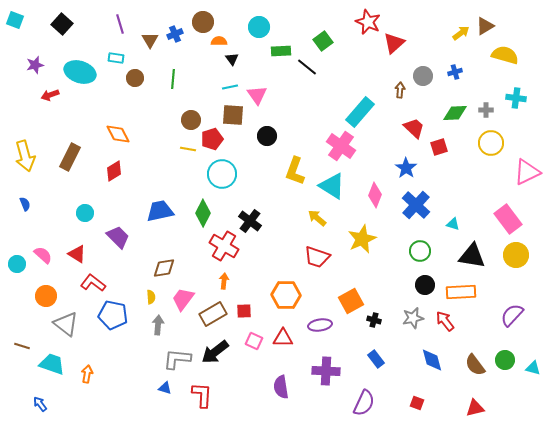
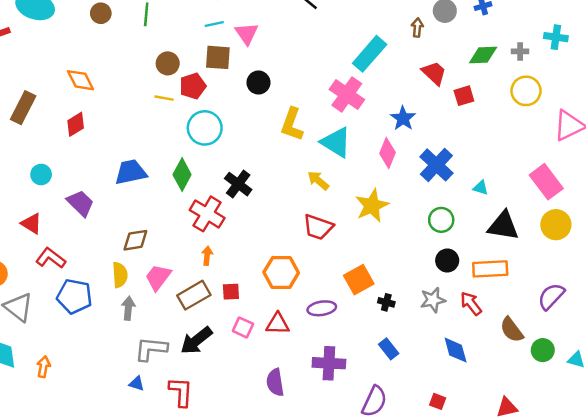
blue star: (406, 168) -> (403, 118), moved
yellow semicircle: (151, 297) -> (120, 275), size x1.5
brown semicircle: (475, 365) -> (512, 330), moved

